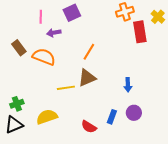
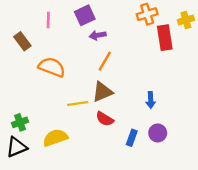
yellow cross: (158, 17) -> (186, 20), turned 32
purple arrow: (54, 33) -> (98, 35), moved
brown rectangle: (19, 48) -> (22, 41), moved
red semicircle: (89, 127) -> (105, 119), moved

